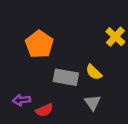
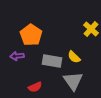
purple arrow: (22, 100) -> (17, 56), moved
gray triangle: (93, 103) -> (73, 81), size x1.5

